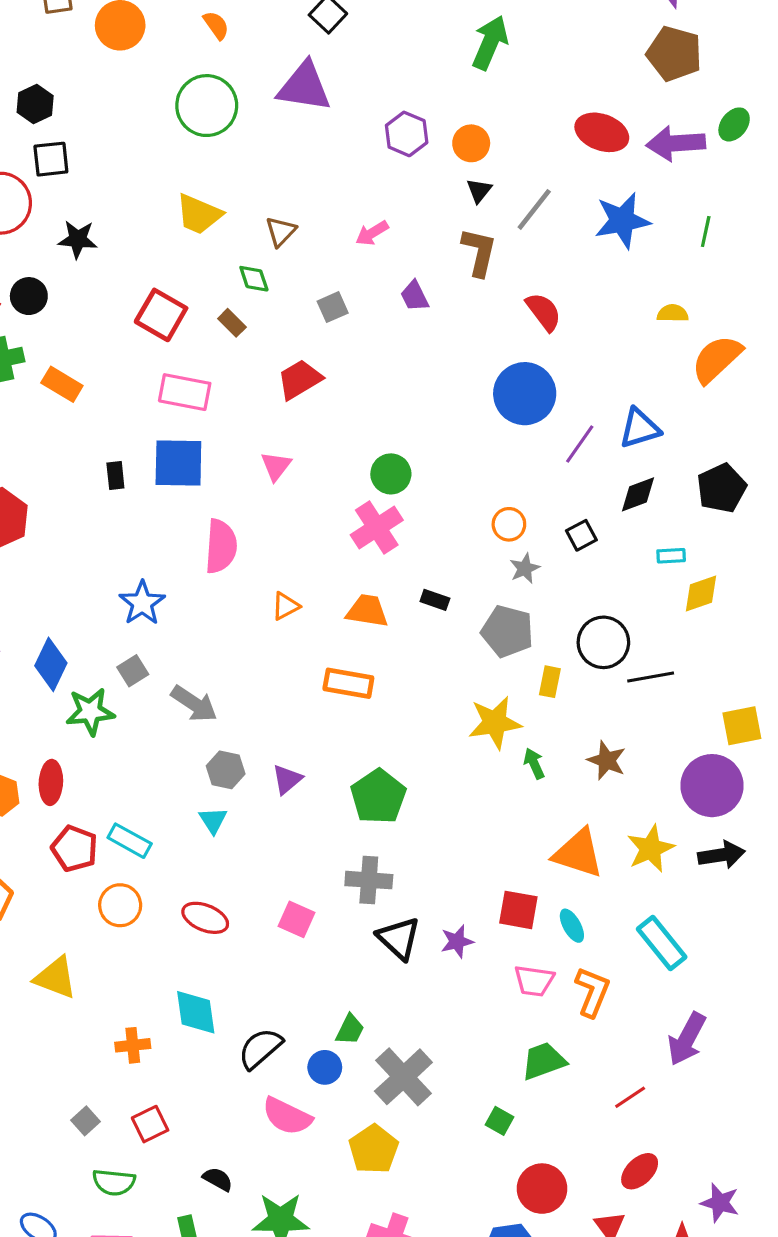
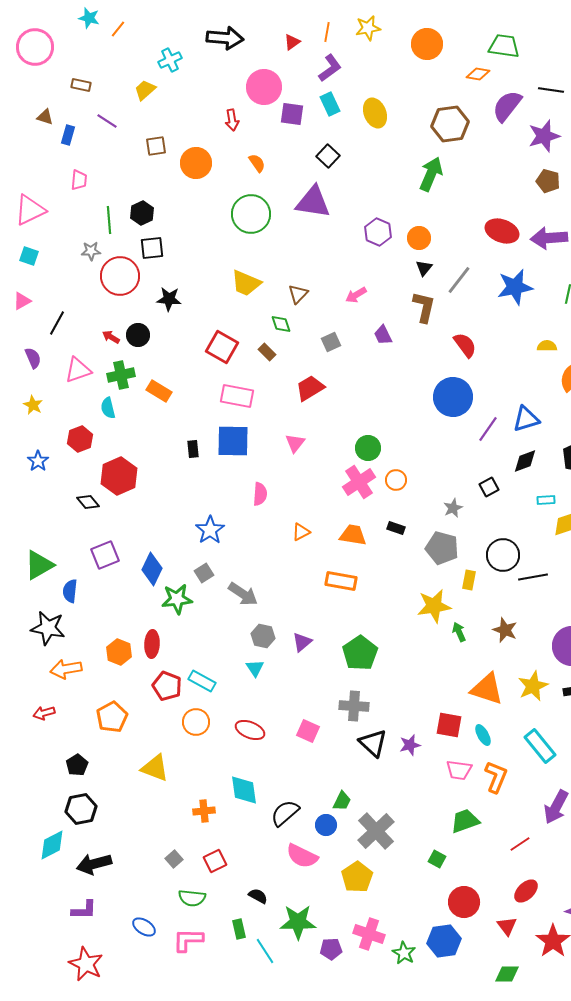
brown pentagon: (674, 54) -> (548, 181), size x0.7
orange circle: (509, 524) -> (396, 480), moved
pink semicircle: (221, 546) -> (260, 494), size x0.7

